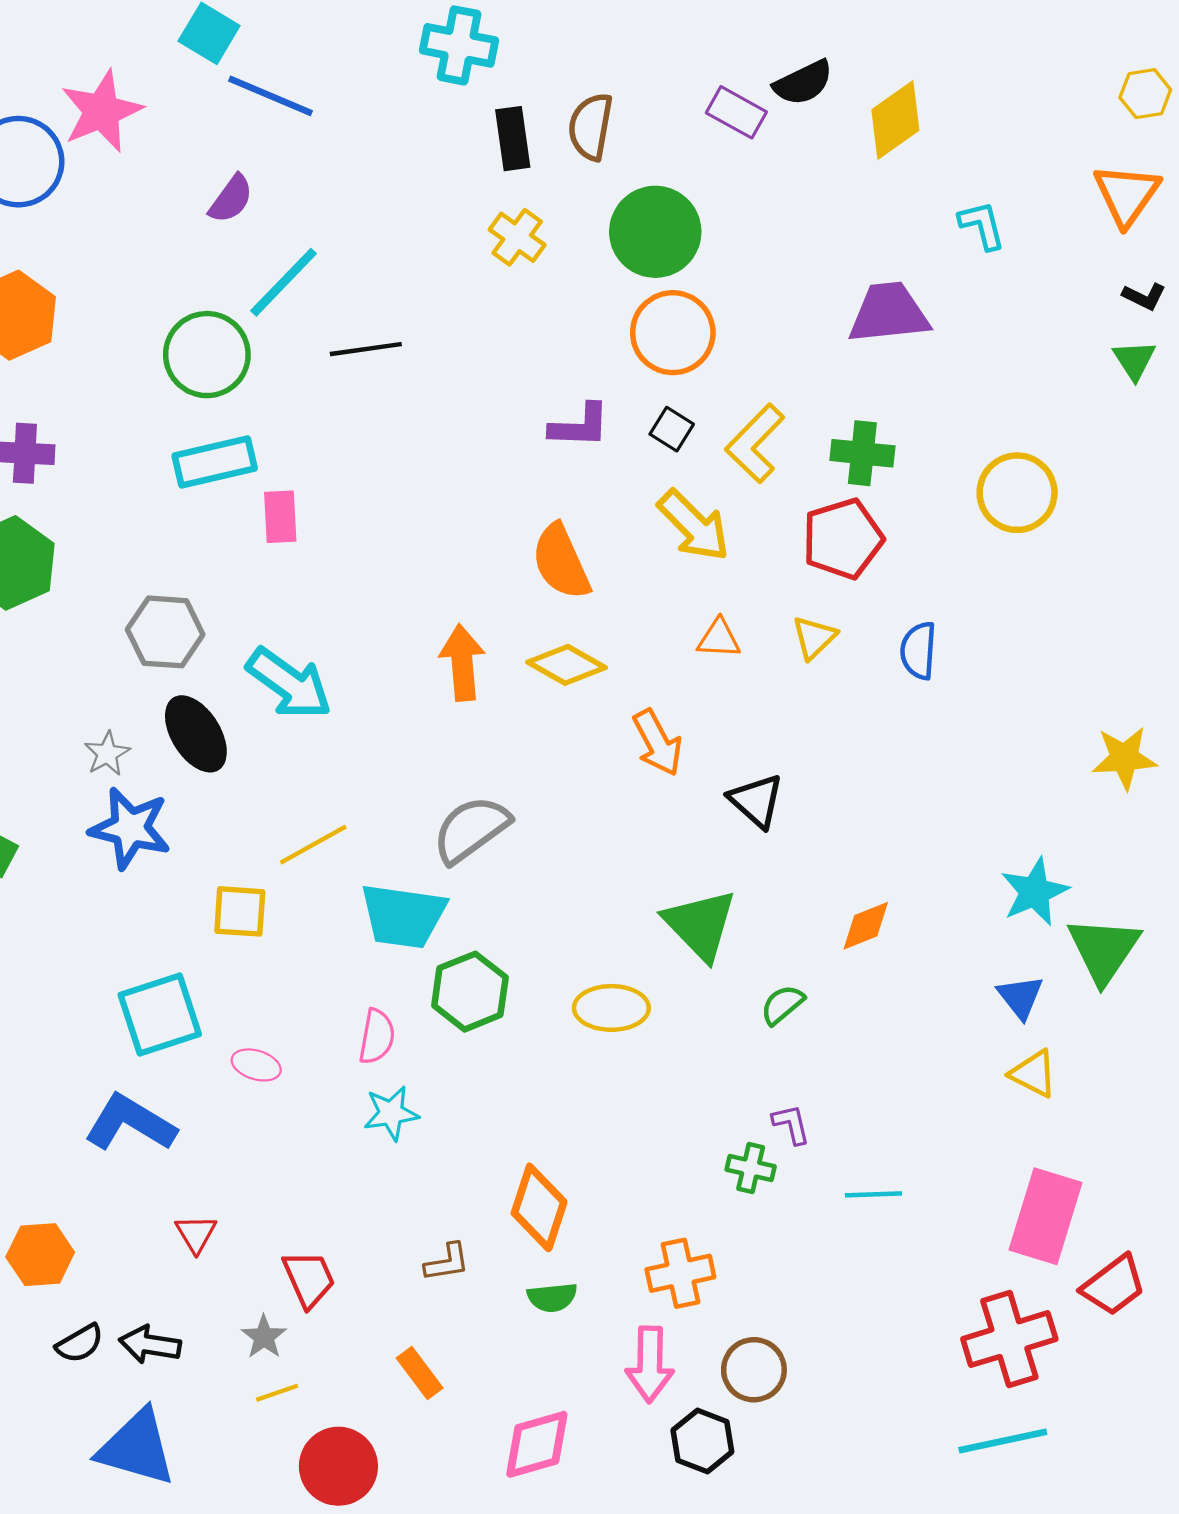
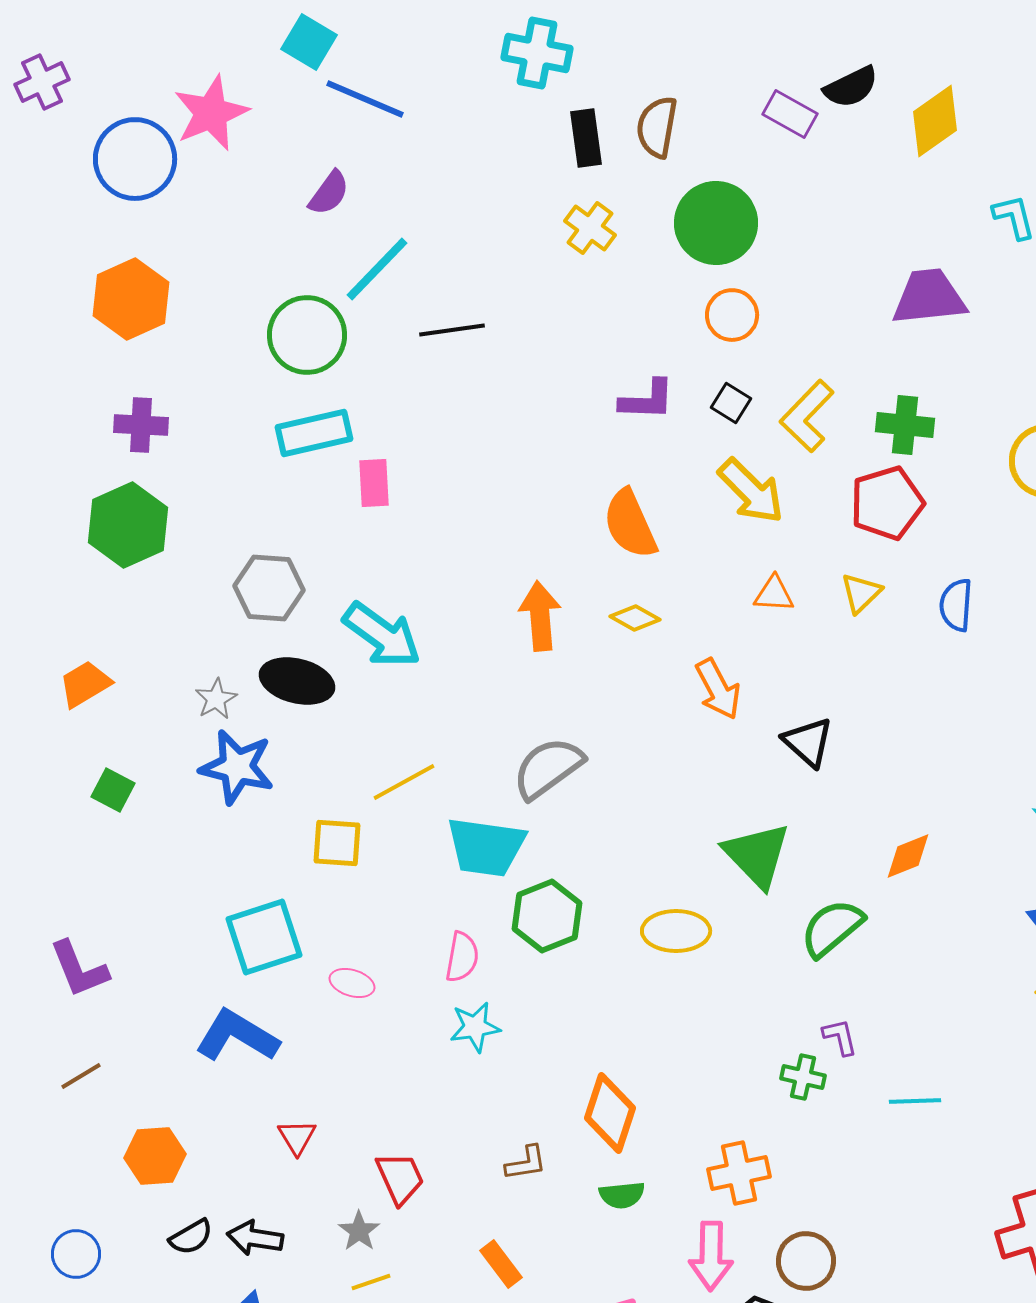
orange circle: (673, 333) -> (732, 315), size x0.7
yellow diamond: (566, 665) -> (635, 618), size x0.7
black ellipse: (196, 734) -> (297, 681), turned -44
green semicircle: (782, 1005) -> (832, 928), size x1.6

